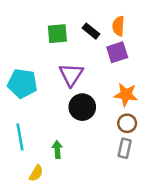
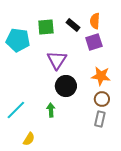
cyan pentagon: (22, 83) -> (18, 40), moved
cyan line: (20, 137) -> (16, 110), turned 55
green arrow: (57, 149) -> (51, 110), moved

